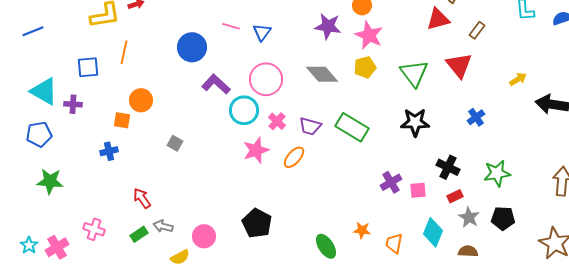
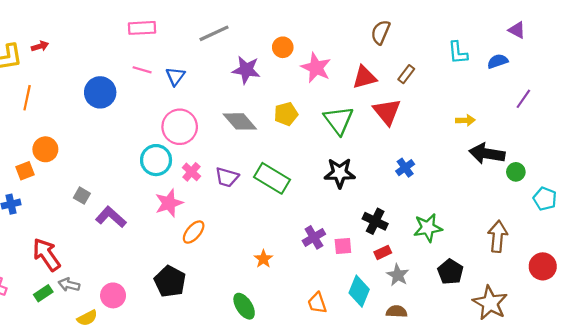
red triangle: (438, 19) -> (364, 77), moved
pink star: (369, 35) -> (316, 68), moved
yellow arrow: (518, 79) -> (465, 120), moved, turned 30
purple L-shape: (216, 84) -> (111, 217), moved
orange square: (122, 120) -> (25, 171), turned -30
orange ellipse: (294, 157) -> (194, 232), moved
red arrow: (142, 198) -> (46, 255), size x1.5
black pentagon: (503, 218) -> (450, 272), moved, turned 30
orange star: (362, 230) -> (263, 259), moved, turned 30
orange trapezoid: (394, 243) -> (317, 303), turned -30

